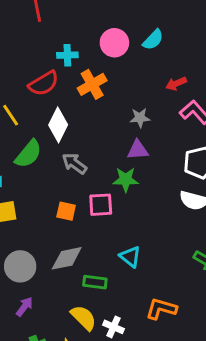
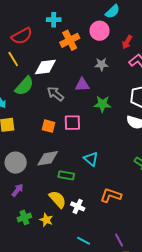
pink circle: (114, 43) -> (100, 31), moved
red semicircle: (44, 83) -> (22, 36), moved
red arrow: (176, 84) -> (127, 42), turned -40
white diamond: (58, 125) -> (45, 67), turned 55
purple triangle: (138, 150) -> (82, 85), moved
green star: (126, 180) -> (102, 104), moved

